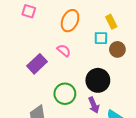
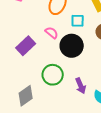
cyan square: (101, 38) -> (78, 21), moved
black circle: (98, 80) -> (72, 46), moved

